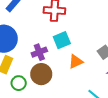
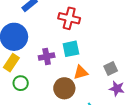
brown circle: (41, 74) -> (64, 88), moved

